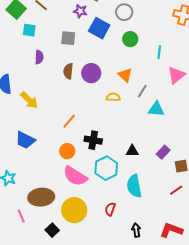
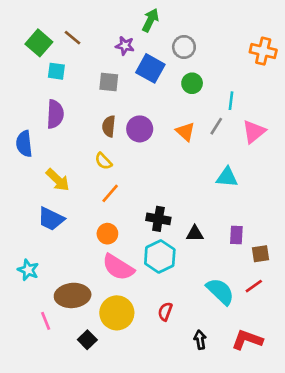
purple semicircle: (39, 57) -> (55, 114), moved, size x1.5
gray line: (142, 91) -> (216, 126), moved
yellow semicircle: (113, 97) -> (103, 161), moved, turned -136
yellow arrow: (29, 100) -> (58, 180), moved
black cross: (93, 140) -> (158, 219), moved
purple rectangle: (163, 152) -> (236, 235), turned -40
cyan semicircle: (134, 186) -> (220, 291), moved, turned 145

